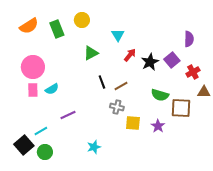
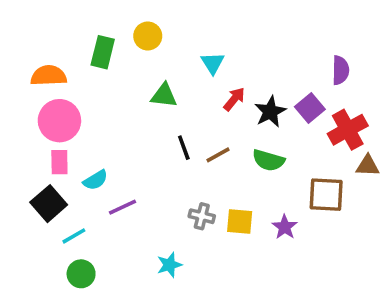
orange semicircle: (29, 26) -> (49, 76), moved, turned -150
green rectangle: (57, 29) -> (103, 52), turned 36
green triangle: (91, 53) -> (164, 95), turned 35
red cross: (193, 72) -> (348, 130), size x1.5
cyan semicircle: (52, 89) -> (95, 180), moved
green semicircle: (160, 95) -> (268, 160), moved
gray cross: (117, 107) -> (202, 216), moved
black square: (24, 145) -> (49, 204), moved

